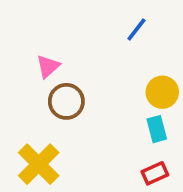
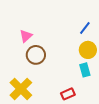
blue line: (136, 29) -> (85, 28), moved
red rectangle: (155, 173) -> (68, 94), moved

